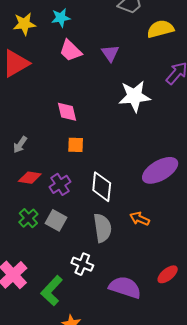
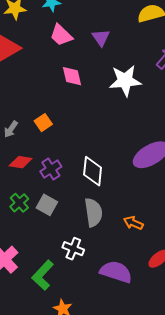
pink diamond: (67, 112) -> (72, 76), moved
orange square: (76, 145) -> (43, 123), moved, turned -36
orange arrow: (140, 219) -> (133, 223), moved

